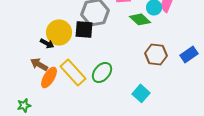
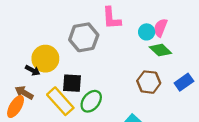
green diamond: (140, 19) -> (160, 50), moved
black square: (84, 29) -> (72, 83), moved
orange ellipse: (49, 77) -> (16, 107), moved

